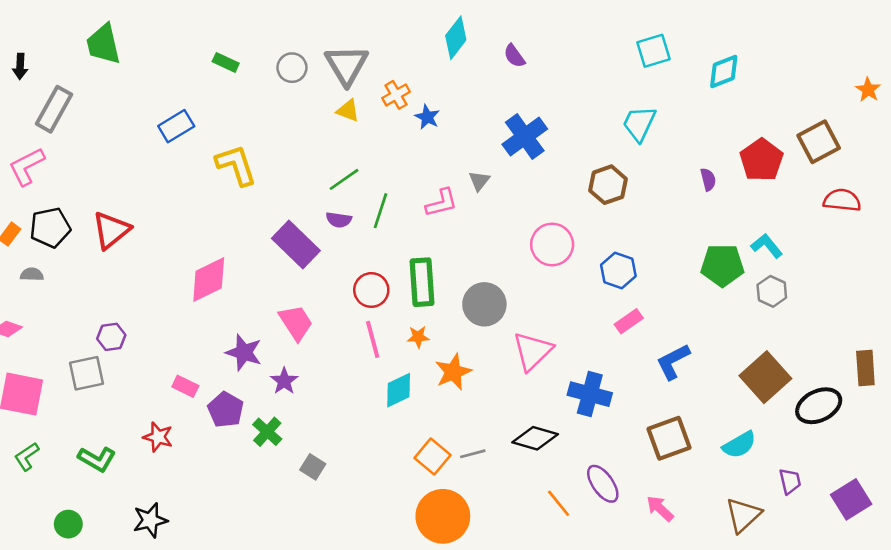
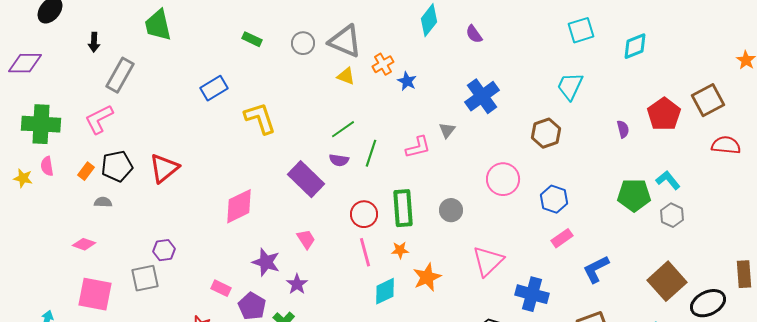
gray triangle: (347, 65) -> (345, 41), turned -36
gray circle: (484, 304) -> (451, 210), moved, size x0.7
pink trapezoid: (296, 323) -> (306, 239), size x0.7

